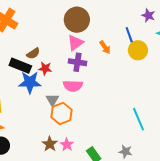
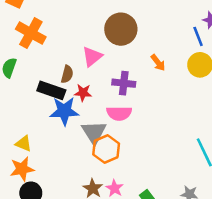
blue line: (129, 35) -> (198, 36), moved
pink triangle: (75, 43) -> (92, 57), moved
brown semicircle: (33, 53) -> (67, 74), turned -40
gray triangle: (52, 100) -> (94, 132), size x1.5

